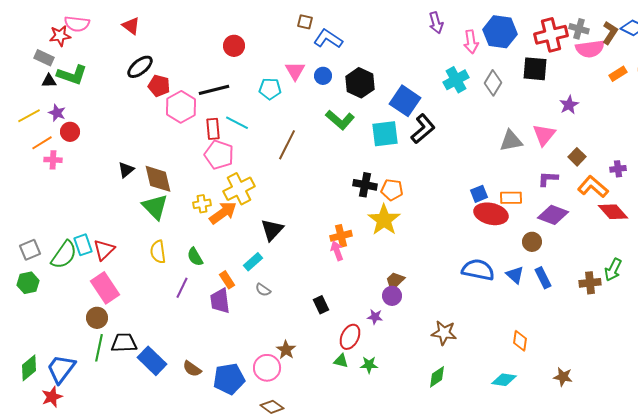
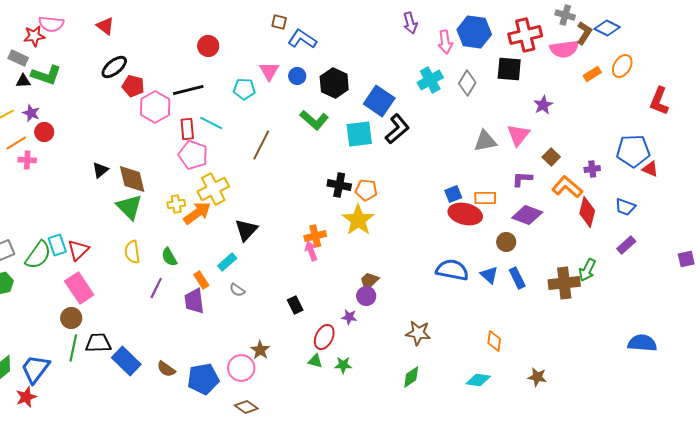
gray cross: (579, 29) -> (565, 15), moved
red diamond: (613, 212) -> (587, 212), turned 56
brown cross: (590, 283) -> (564, 283), size x1.4

